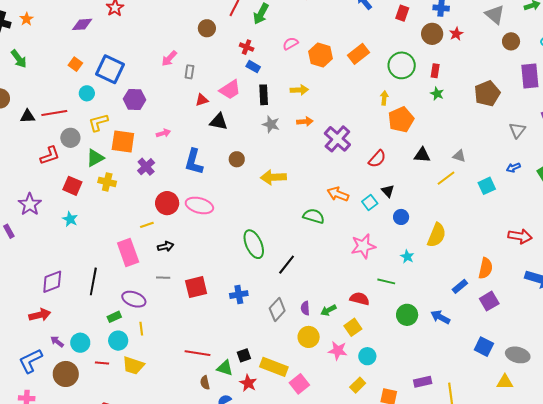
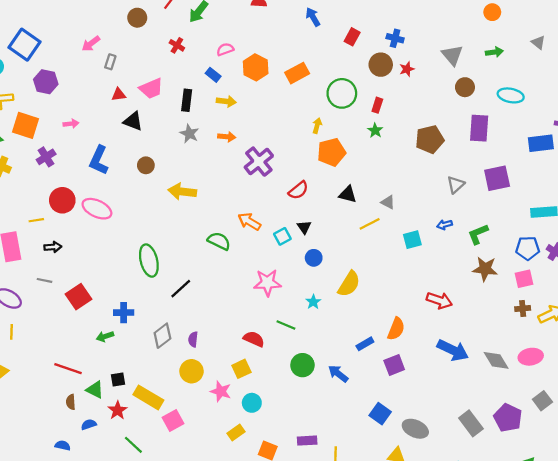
blue rectangle: (253, 67) -> (213, 75), moved
red square: (196, 287) -> (78, 297), turned -30
green arrow: (328, 310) -> (105, 336), moved

